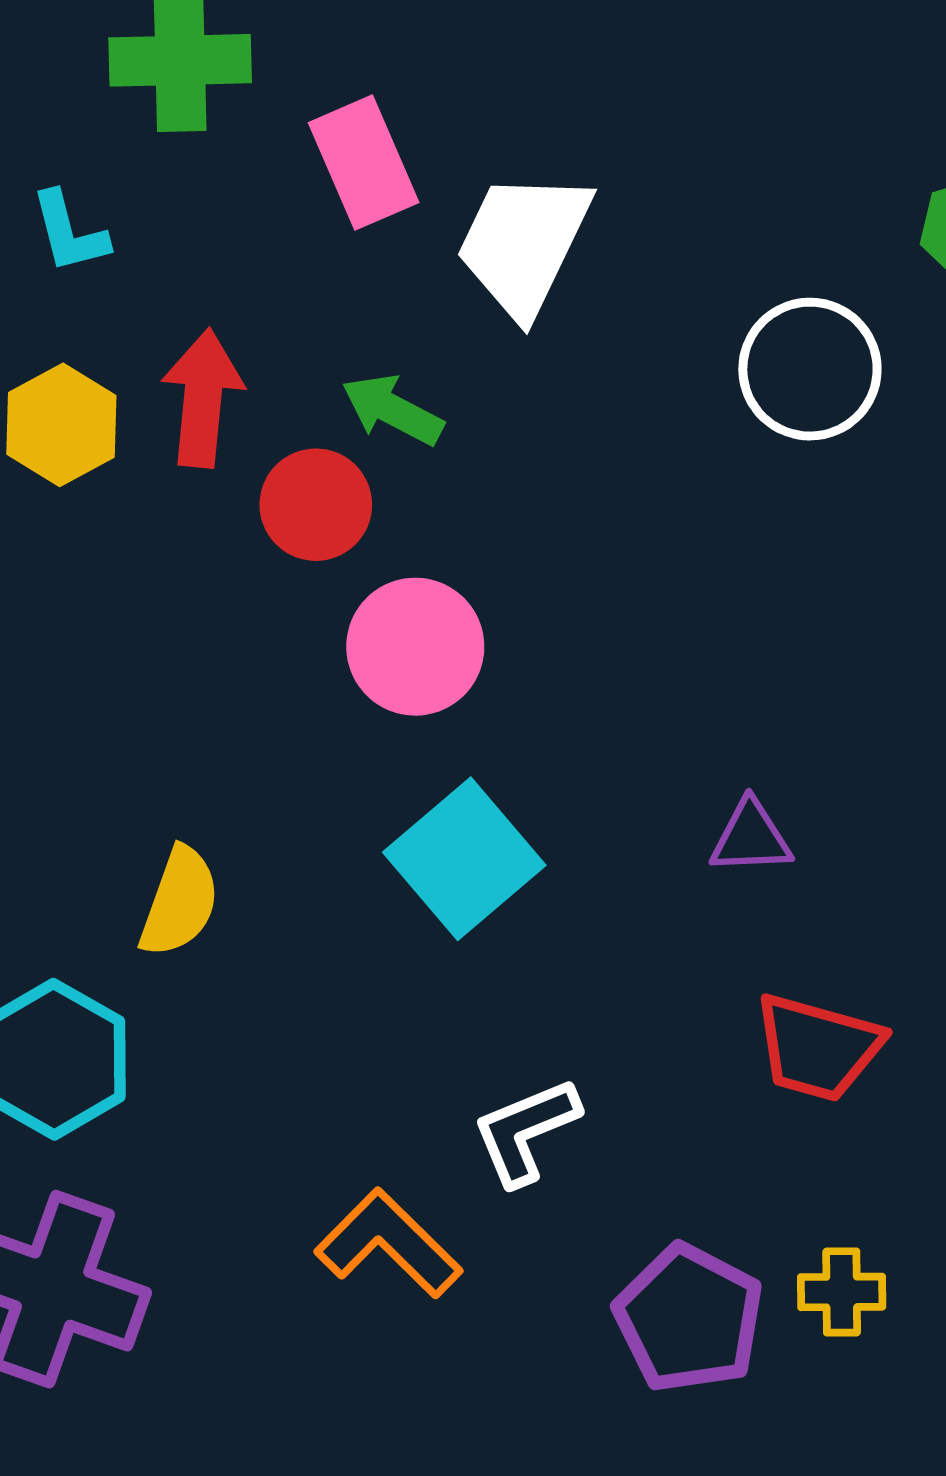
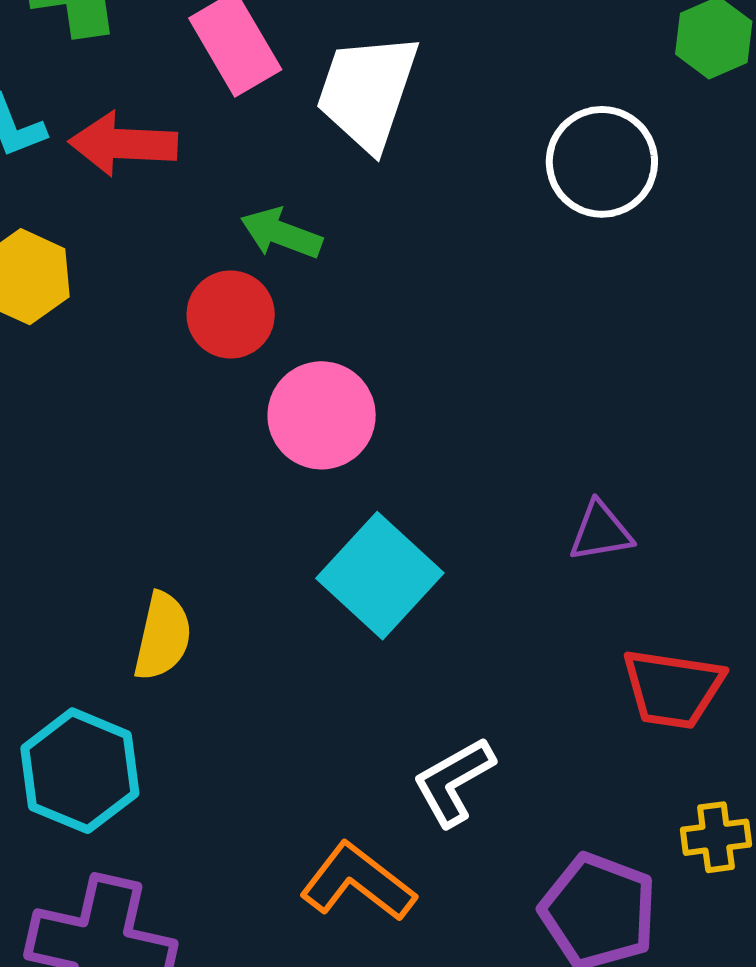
red arrow: (203, 398) -> (123, 144), moved, turned -86
yellow cross: (842, 1292) -> (716, 837), moved

